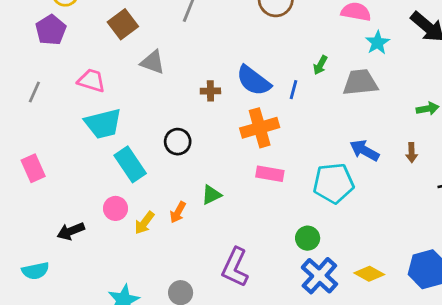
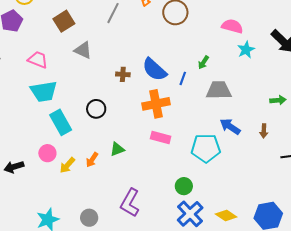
gray trapezoid: (360, 82) -> (219, 90), moved

